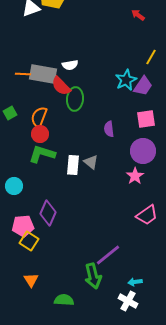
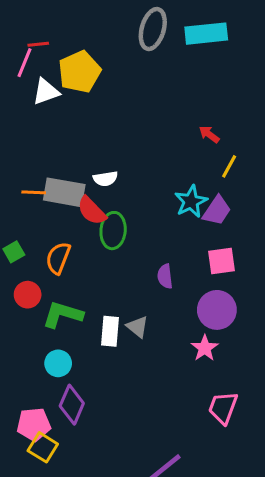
red arrow: (138, 15) -> (209, 134), moved
red circle: (40, 134) -> (28, 295), moved
cyan circle: (14, 186) -> (58, 363), moved
pink trapezoid: (147, 215) -> (223, 408), turned 145

